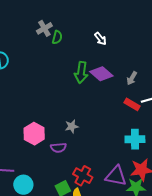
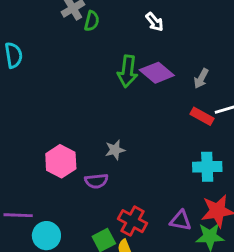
purple triangle: (116, 176) -> (181, 221), size x0.7

